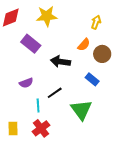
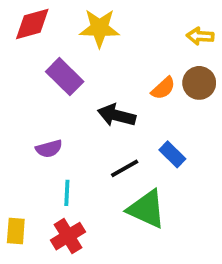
yellow arrow: (96, 22) -> (200, 36), moved, turned -112
brown circle: (102, 54) -> (199, 83), moved
black line: (55, 93) -> (125, 168), moved
green triangle: (81, 110) -> (146, 209), turned -35

